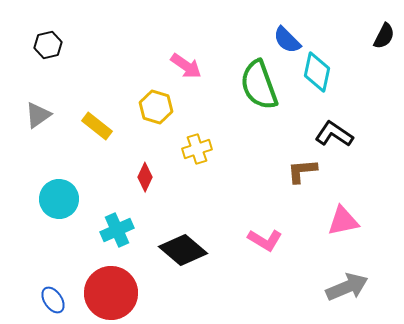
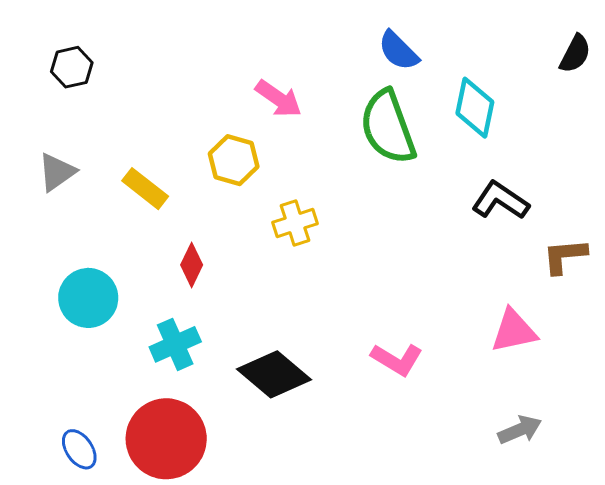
blue semicircle: (287, 40) -> (398, 51), moved
brown L-shape: (302, 171) -> (565, 256), moved
red diamond: (145, 177) -> (192, 265), moved
gray arrow: (347, 287) -> (520, 430), size x0.7

